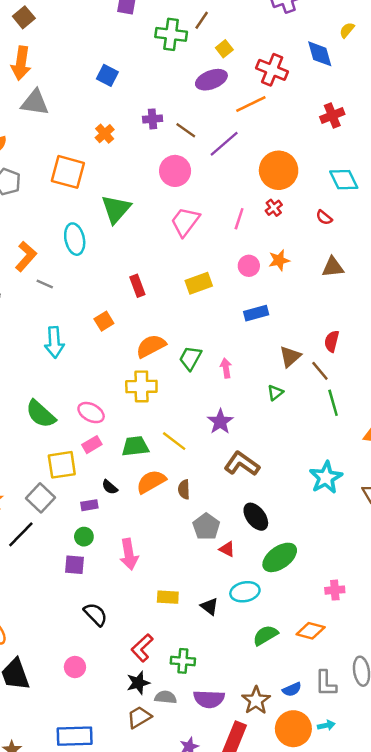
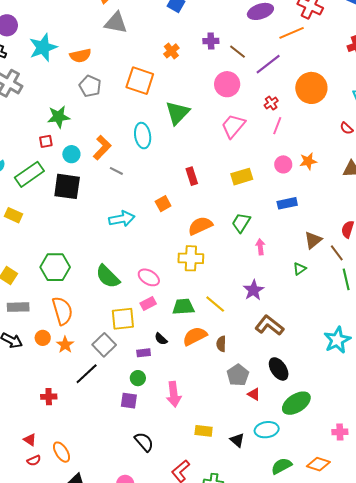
red cross: (274, 208) -> (271, 103), moved
cyan arrow: (54, 342) -> (122, 219), turned -100
green trapezoid: (190, 358) -> (241, 223), moved

